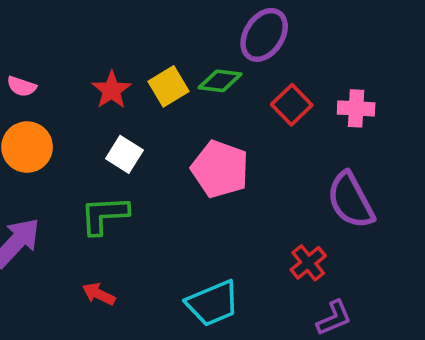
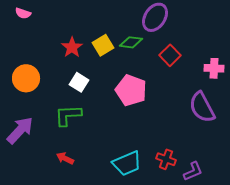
pink semicircle: (22, 86) -> (23, 13), moved
pink cross: (356, 108) -> (214, 68), moved
red cross: (308, 263) -> (166, 159), moved, turned -30

